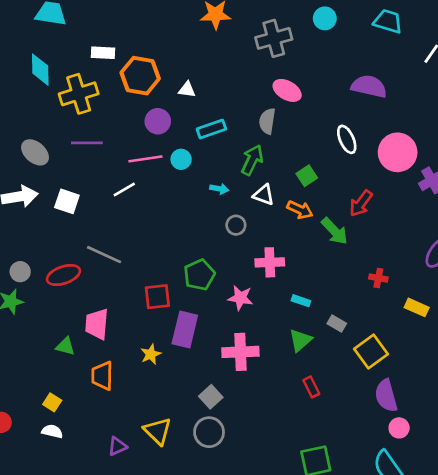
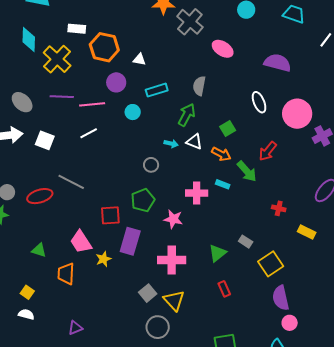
gray cross: (274, 38) -> (190, 22), moved, turned -36
pink ellipse: (287, 90) -> (223, 49), moved
yellow cross: (79, 94) -> (57, 59), turned -32
pink line: (145, 159) -> (92, 104), moved
cyan arrow: (219, 189) -> (171, 144), moved
gray circle: (236, 225) -> (151, 165), moved
cyan rectangle: (301, 301) -> (223, 184), moved
pink trapezoid: (97, 324) -> (81, 242), moved, turned -40
yellow triangle: (158, 431) -> (174, 300), moved
gray circle: (209, 432) -> (158, 327), moved

